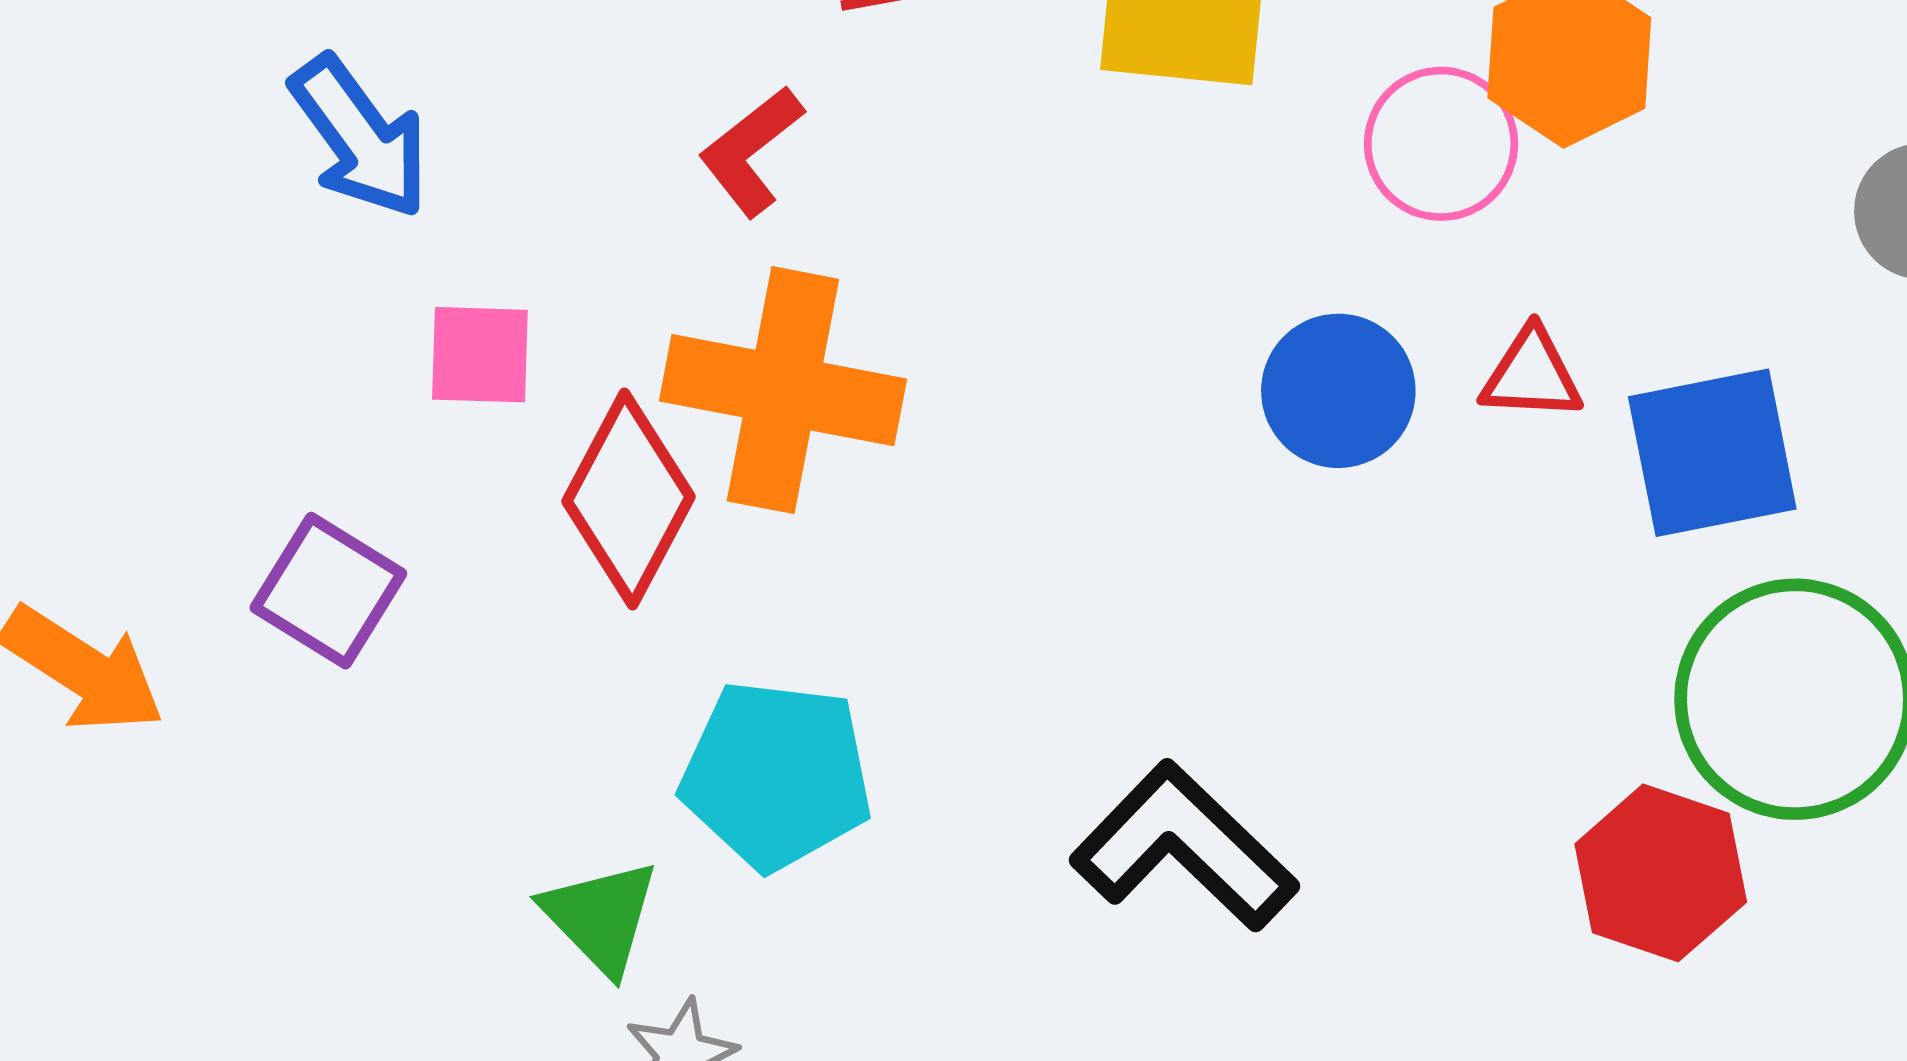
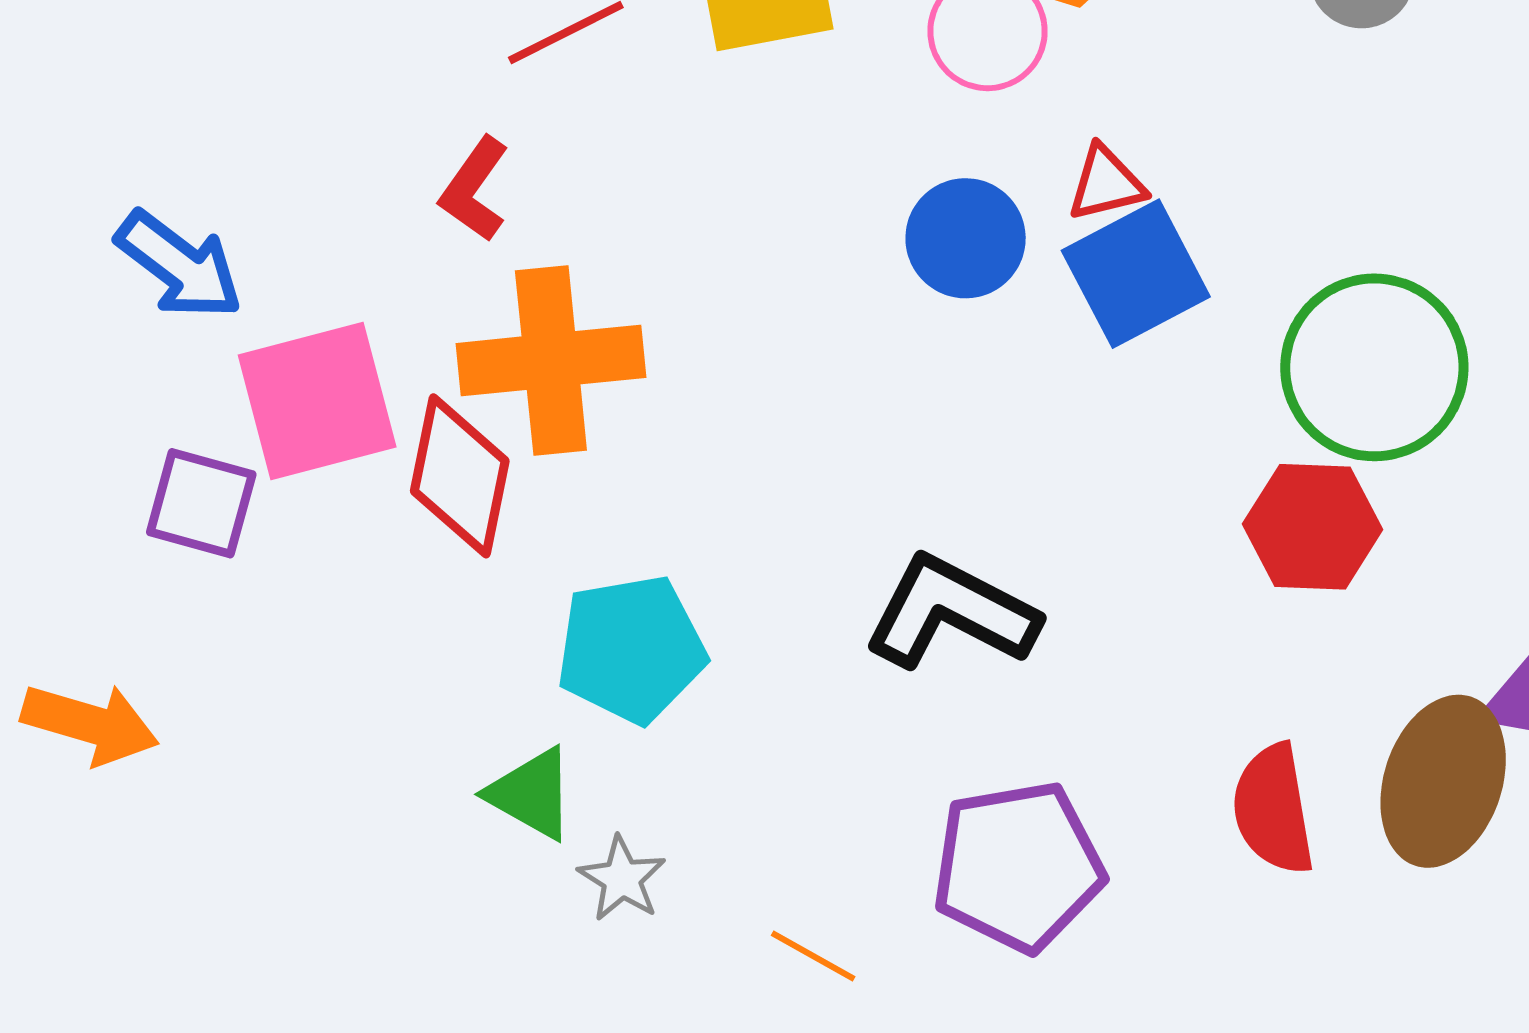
pink square: (480, 355) -> (317, 401), size x1.8
blue square: (1712, 453) -> (1136, 274), moved
purple square: (328, 591) -> (201, 503), moved

